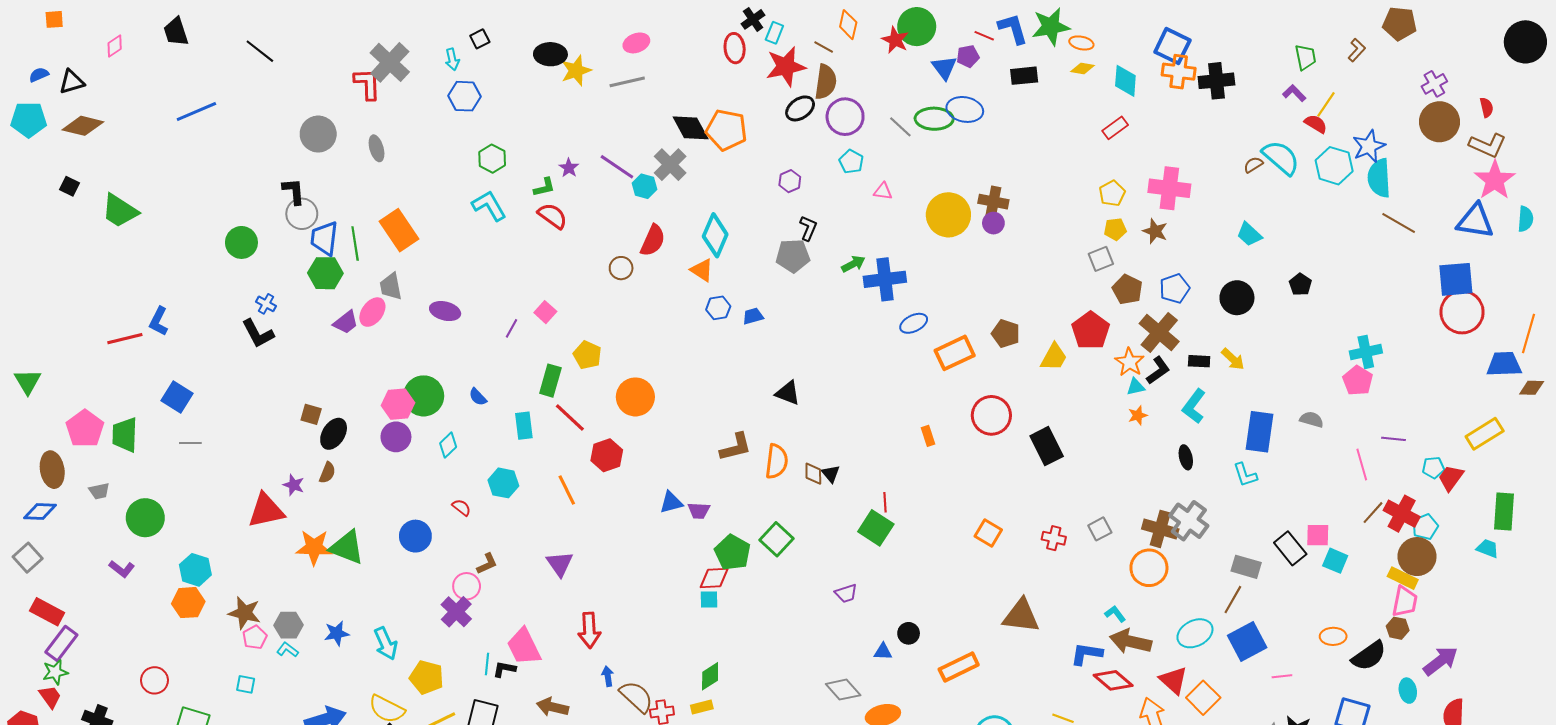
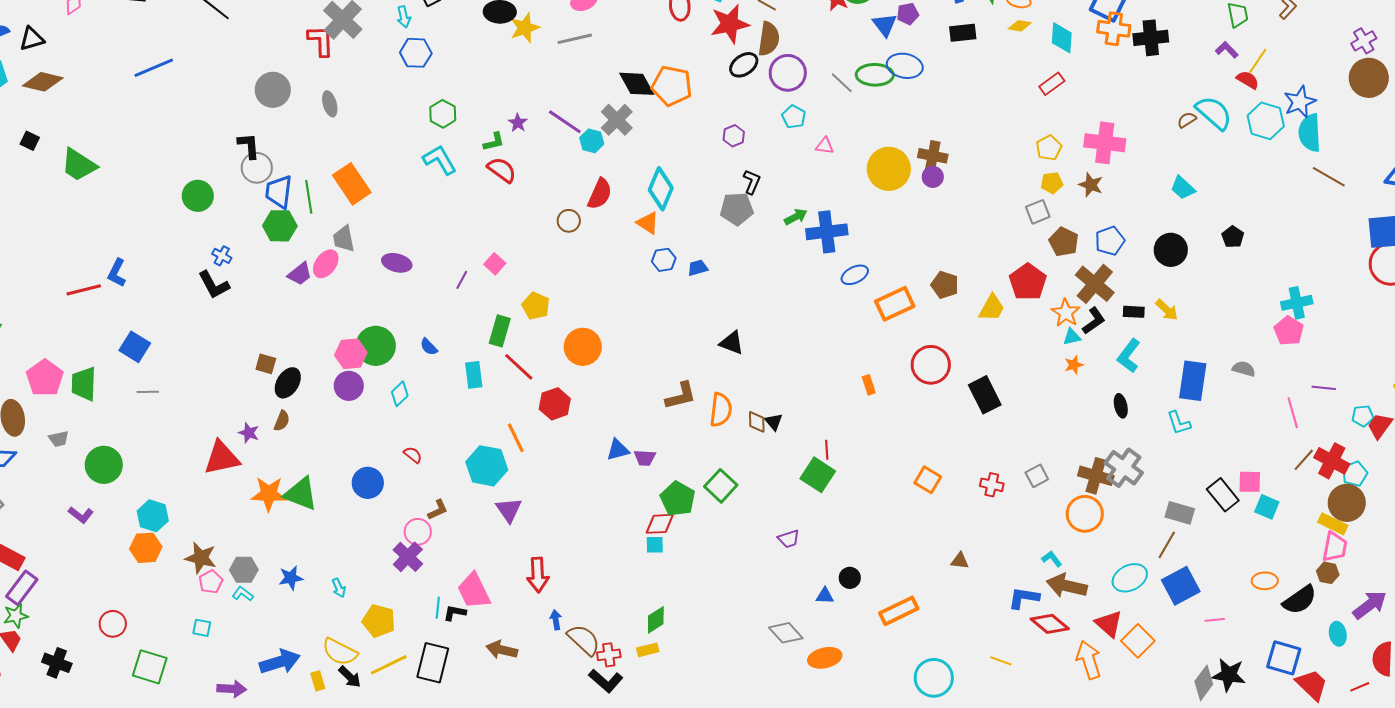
cyan hexagon: (503, 483) -> (487, 466), moved, size x1.4
brown triangle: (1021, 616) -> (960, 561), size x0.5
cyan arrow: (386, 644) -> (339, 588), size x0.6

